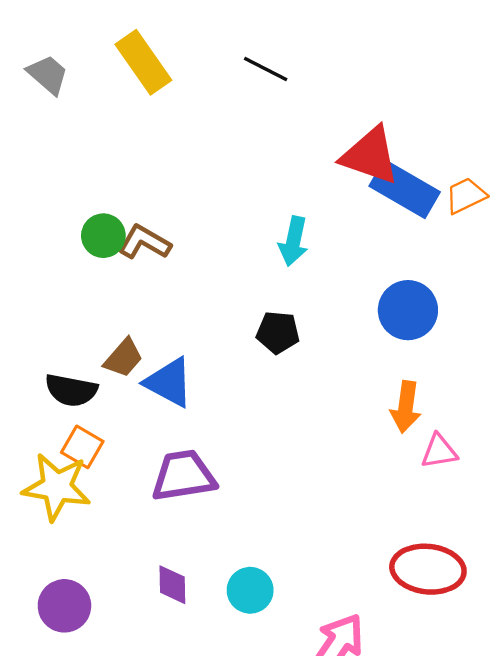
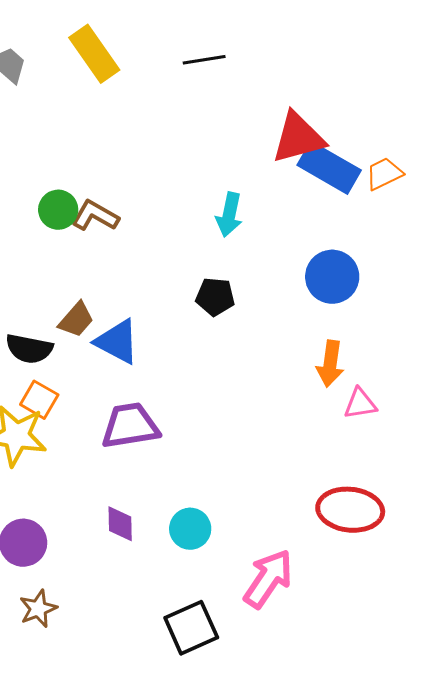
black line: (266, 69) -> (204, 60), turned -36
red triangle: (370, 156) -> (298, 138), turned -34

